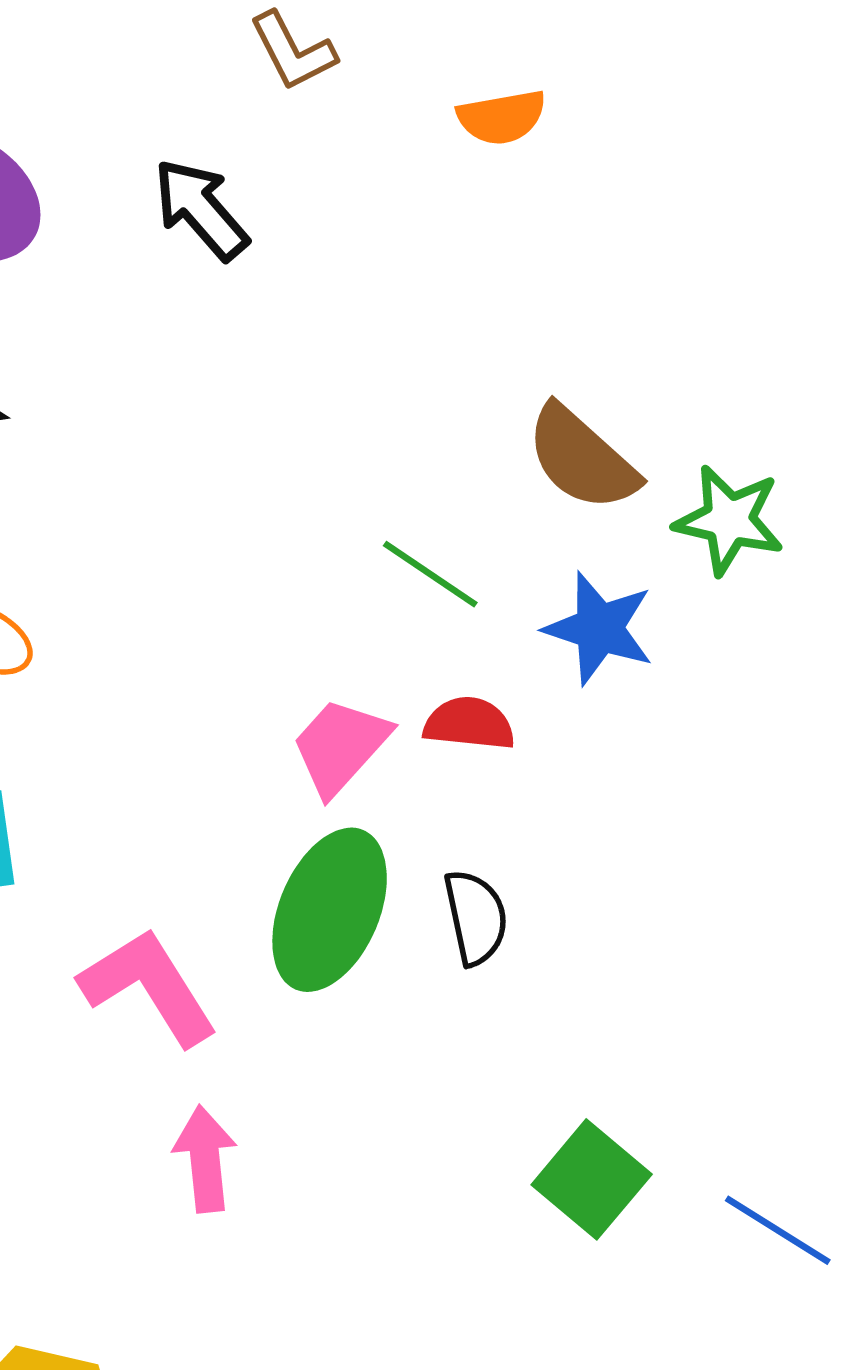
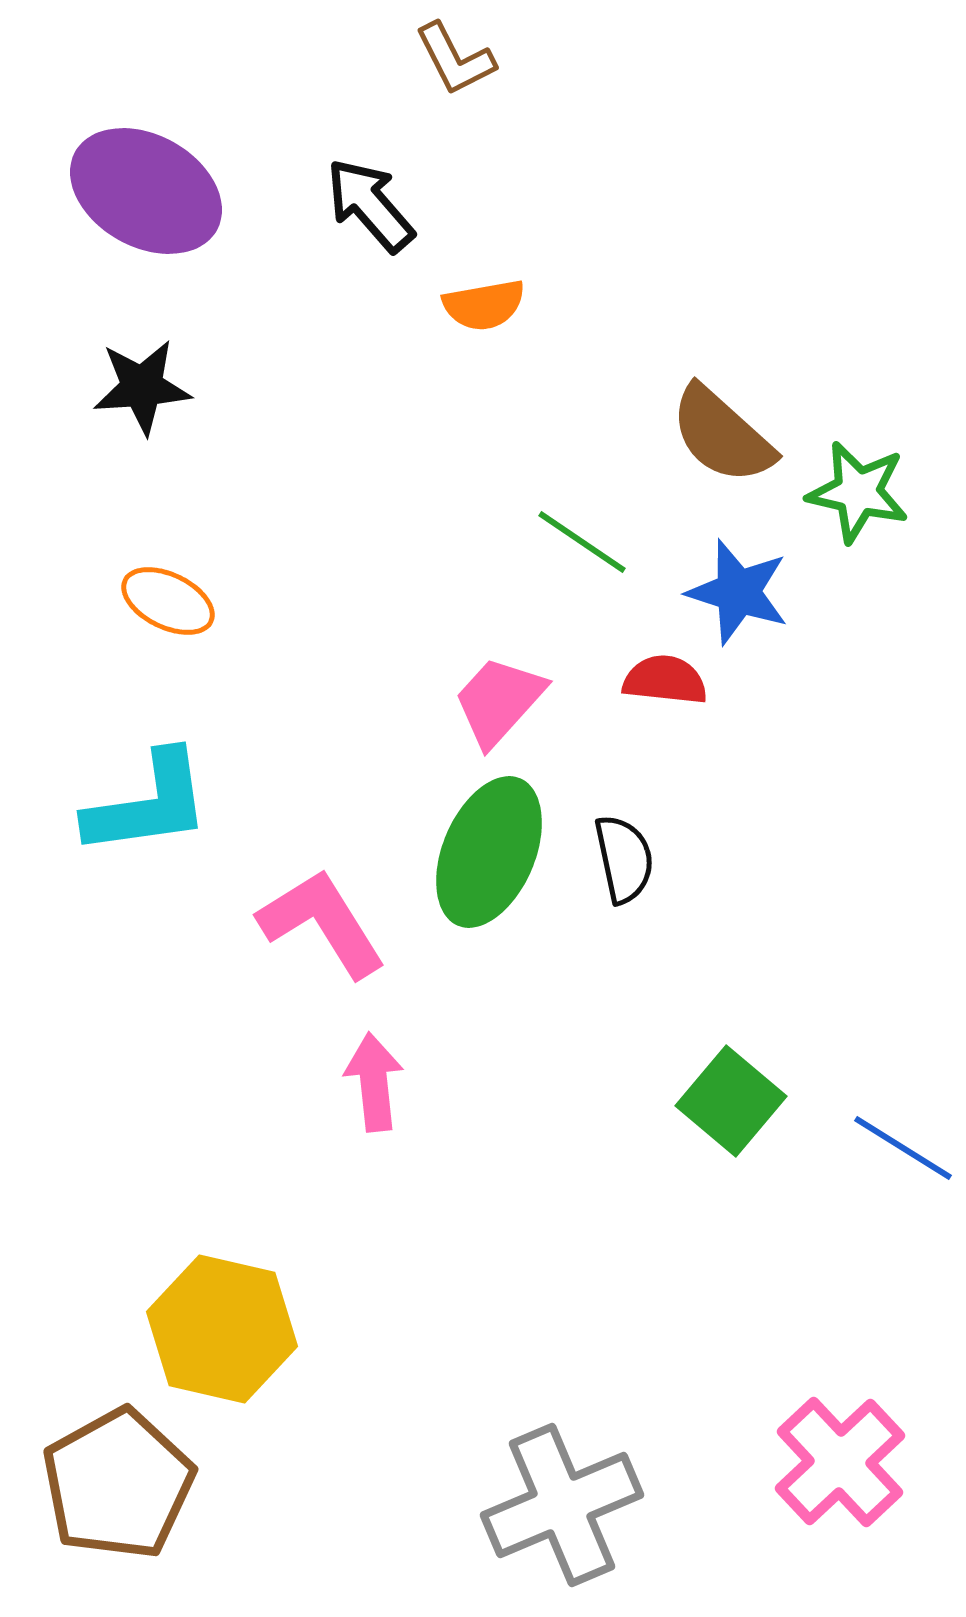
orange semicircle: (502, 117) -> (484, 305), moved
red semicircle: (469, 724) -> (665, 680), moved

